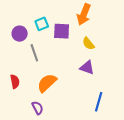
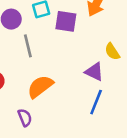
yellow semicircle: (88, 44) -> (112, 52), moved
blue line: (99, 102) -> (96, 102), moved

